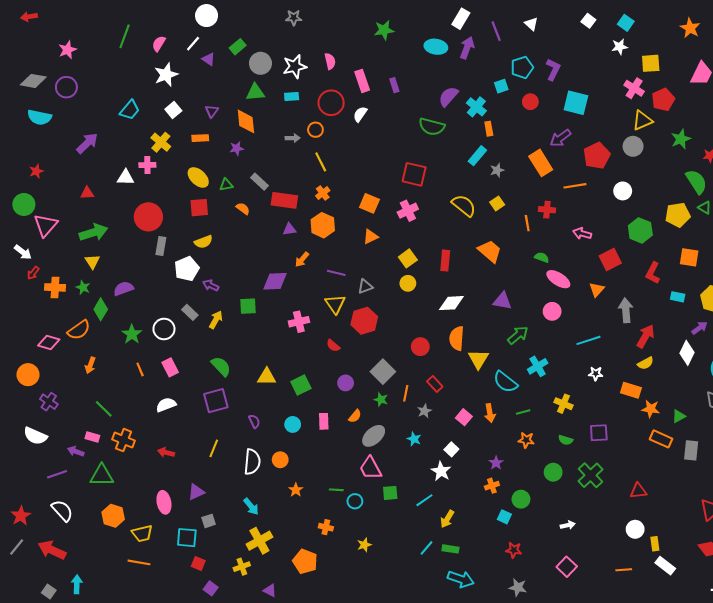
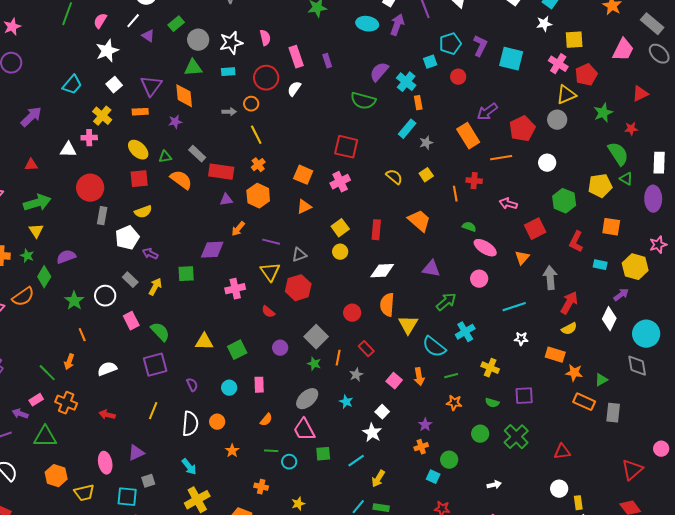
cyan square: (576, 103) -> (511, 59), moved
purple triangle: (212, 111) -> (151, 86), size x1.6
yellow semicircle: (464, 205) -> (394, 177), size x0.7
orange semicircle: (243, 209) -> (181, 180), size x1.6
orange arrow: (90, 365) -> (69, 362), moved
pink rectangle: (170, 367) -> (131, 321), moved
orange semicircle: (355, 416) -> (266, 420), moved
pink rectangle: (92, 437) -> (36, 400), turned -48

